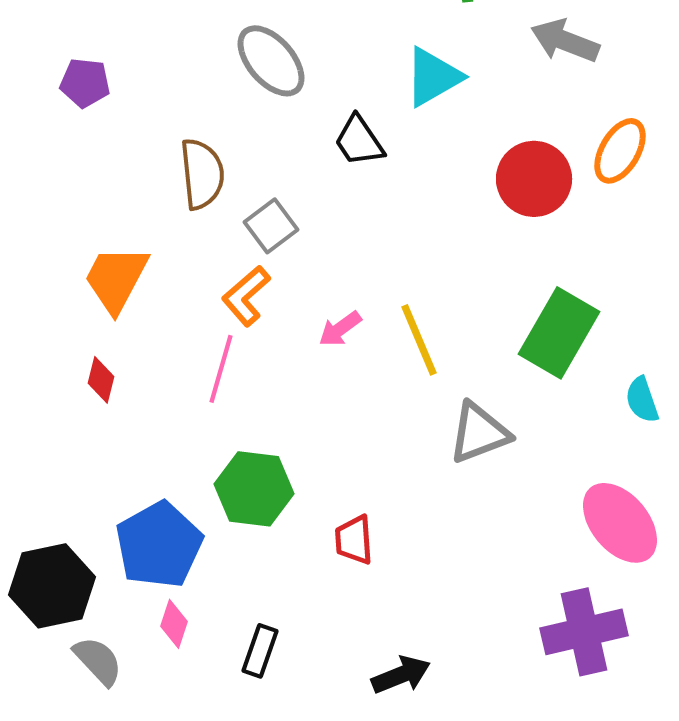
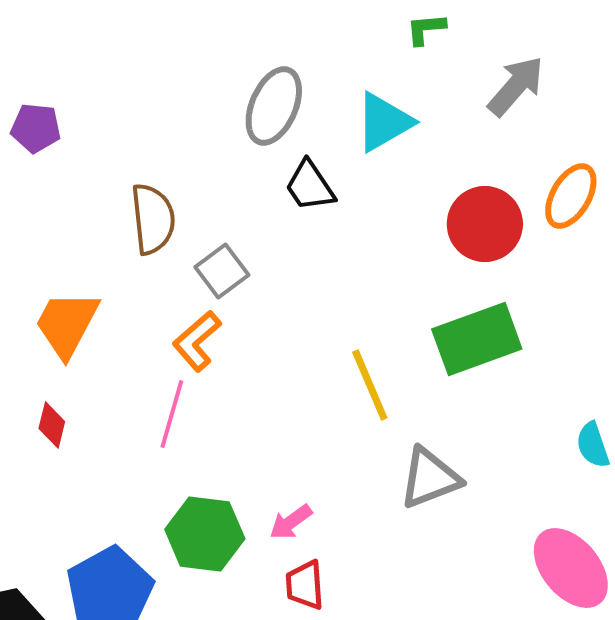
gray arrow: (565, 41) -> (516, 86), turned 110
gray ellipse: (271, 61) -> (274, 106), moved, turned 64
pink arrow: (340, 329) -> (291, 522), moved
green rectangle: (559, 333) -> (477, 339), moved, turned 40

